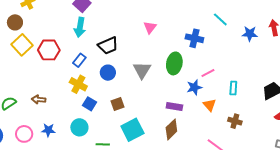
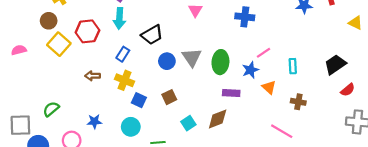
red hexagon: (49, 50) -> (87, 31), moved
green ellipse: (174, 63) -> (220, 62), moved
blue circle: (108, 73) -> (167, 61), moved
brown arrow: (39, 100) -> (93, 76), moved
brown diamond: (171, 129) -> (218, 119), moved, turned 30
blue star: (48, 130) -> (94, 122), moved
cyan square: (132, 130) -> (188, 123), size x0.6

